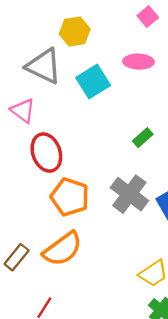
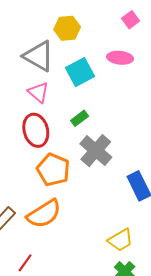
pink triangle: (23, 111) -> (38, 92), moved
green rectangle: (143, 138) -> (80, 118), moved
gray cross: (129, 194) -> (96, 151), moved

